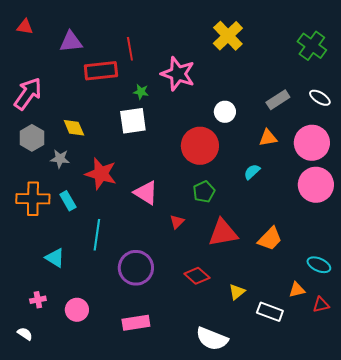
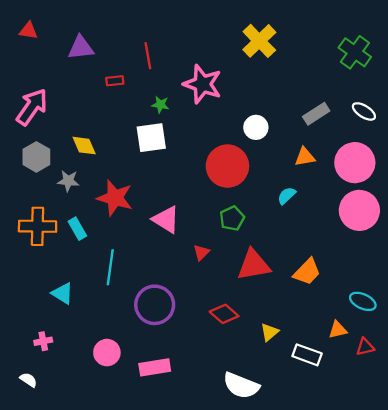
red rectangle: (101, 71) -> (115, 81), size x0.5
pink circle: (77, 310) -> (107, 353), moved

